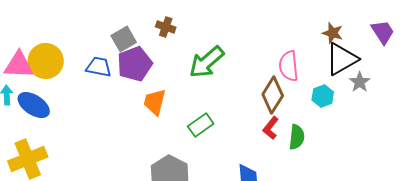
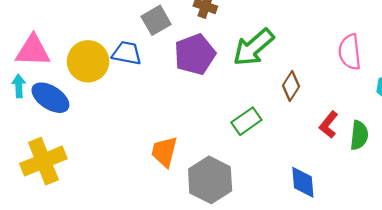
yellow circle: (46, 61) -> (88, 61), moved
purple pentagon: (135, 64) -> (195, 54), moved
brown diamond: (273, 95) -> (291, 86), moved, size x0.7
orange trapezoid: (155, 102) -> (164, 152), moved

